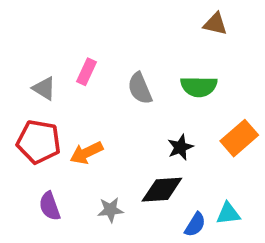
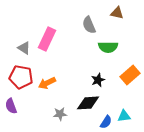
pink rectangle: (86, 72) -> (47, 39), size x1.6
gray semicircle: (140, 88) -> (89, 25), moved
purple semicircle: (50, 206) -> (11, 106), moved

